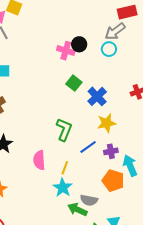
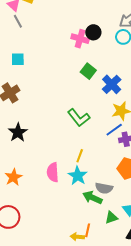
green L-shape: (64, 130) -> (79, 118), turned 120
blue line: (88, 147) -> (114, 130), moved
pink semicircle: (39, 160) -> (53, 172), moved

